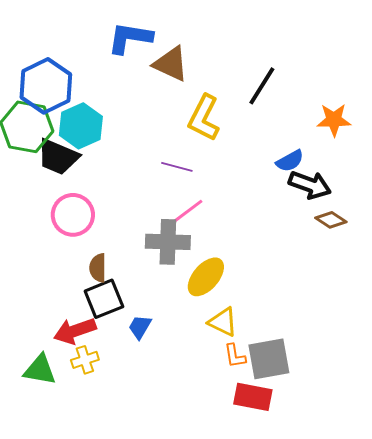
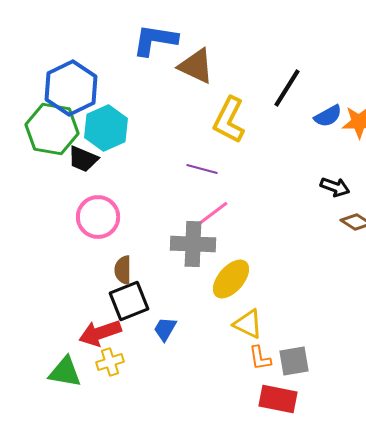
black trapezoid: (58, 157) -> (83, 159), size x0.7
blue semicircle: (290, 161) -> (328, 116), moved
black arrow: (310, 185) -> (335, 187), size x0.7
gray square: (269, 359) -> (294, 361), size x0.7

